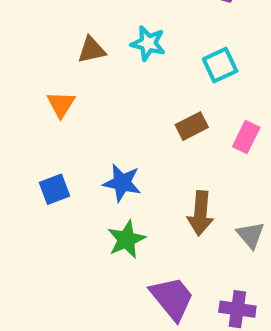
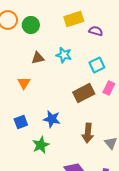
brown rectangle: (192, 126) -> (84, 93), size x1.5
pink rectangle: (246, 137) -> (109, 88), moved
green star: (126, 239) -> (41, 145), moved

